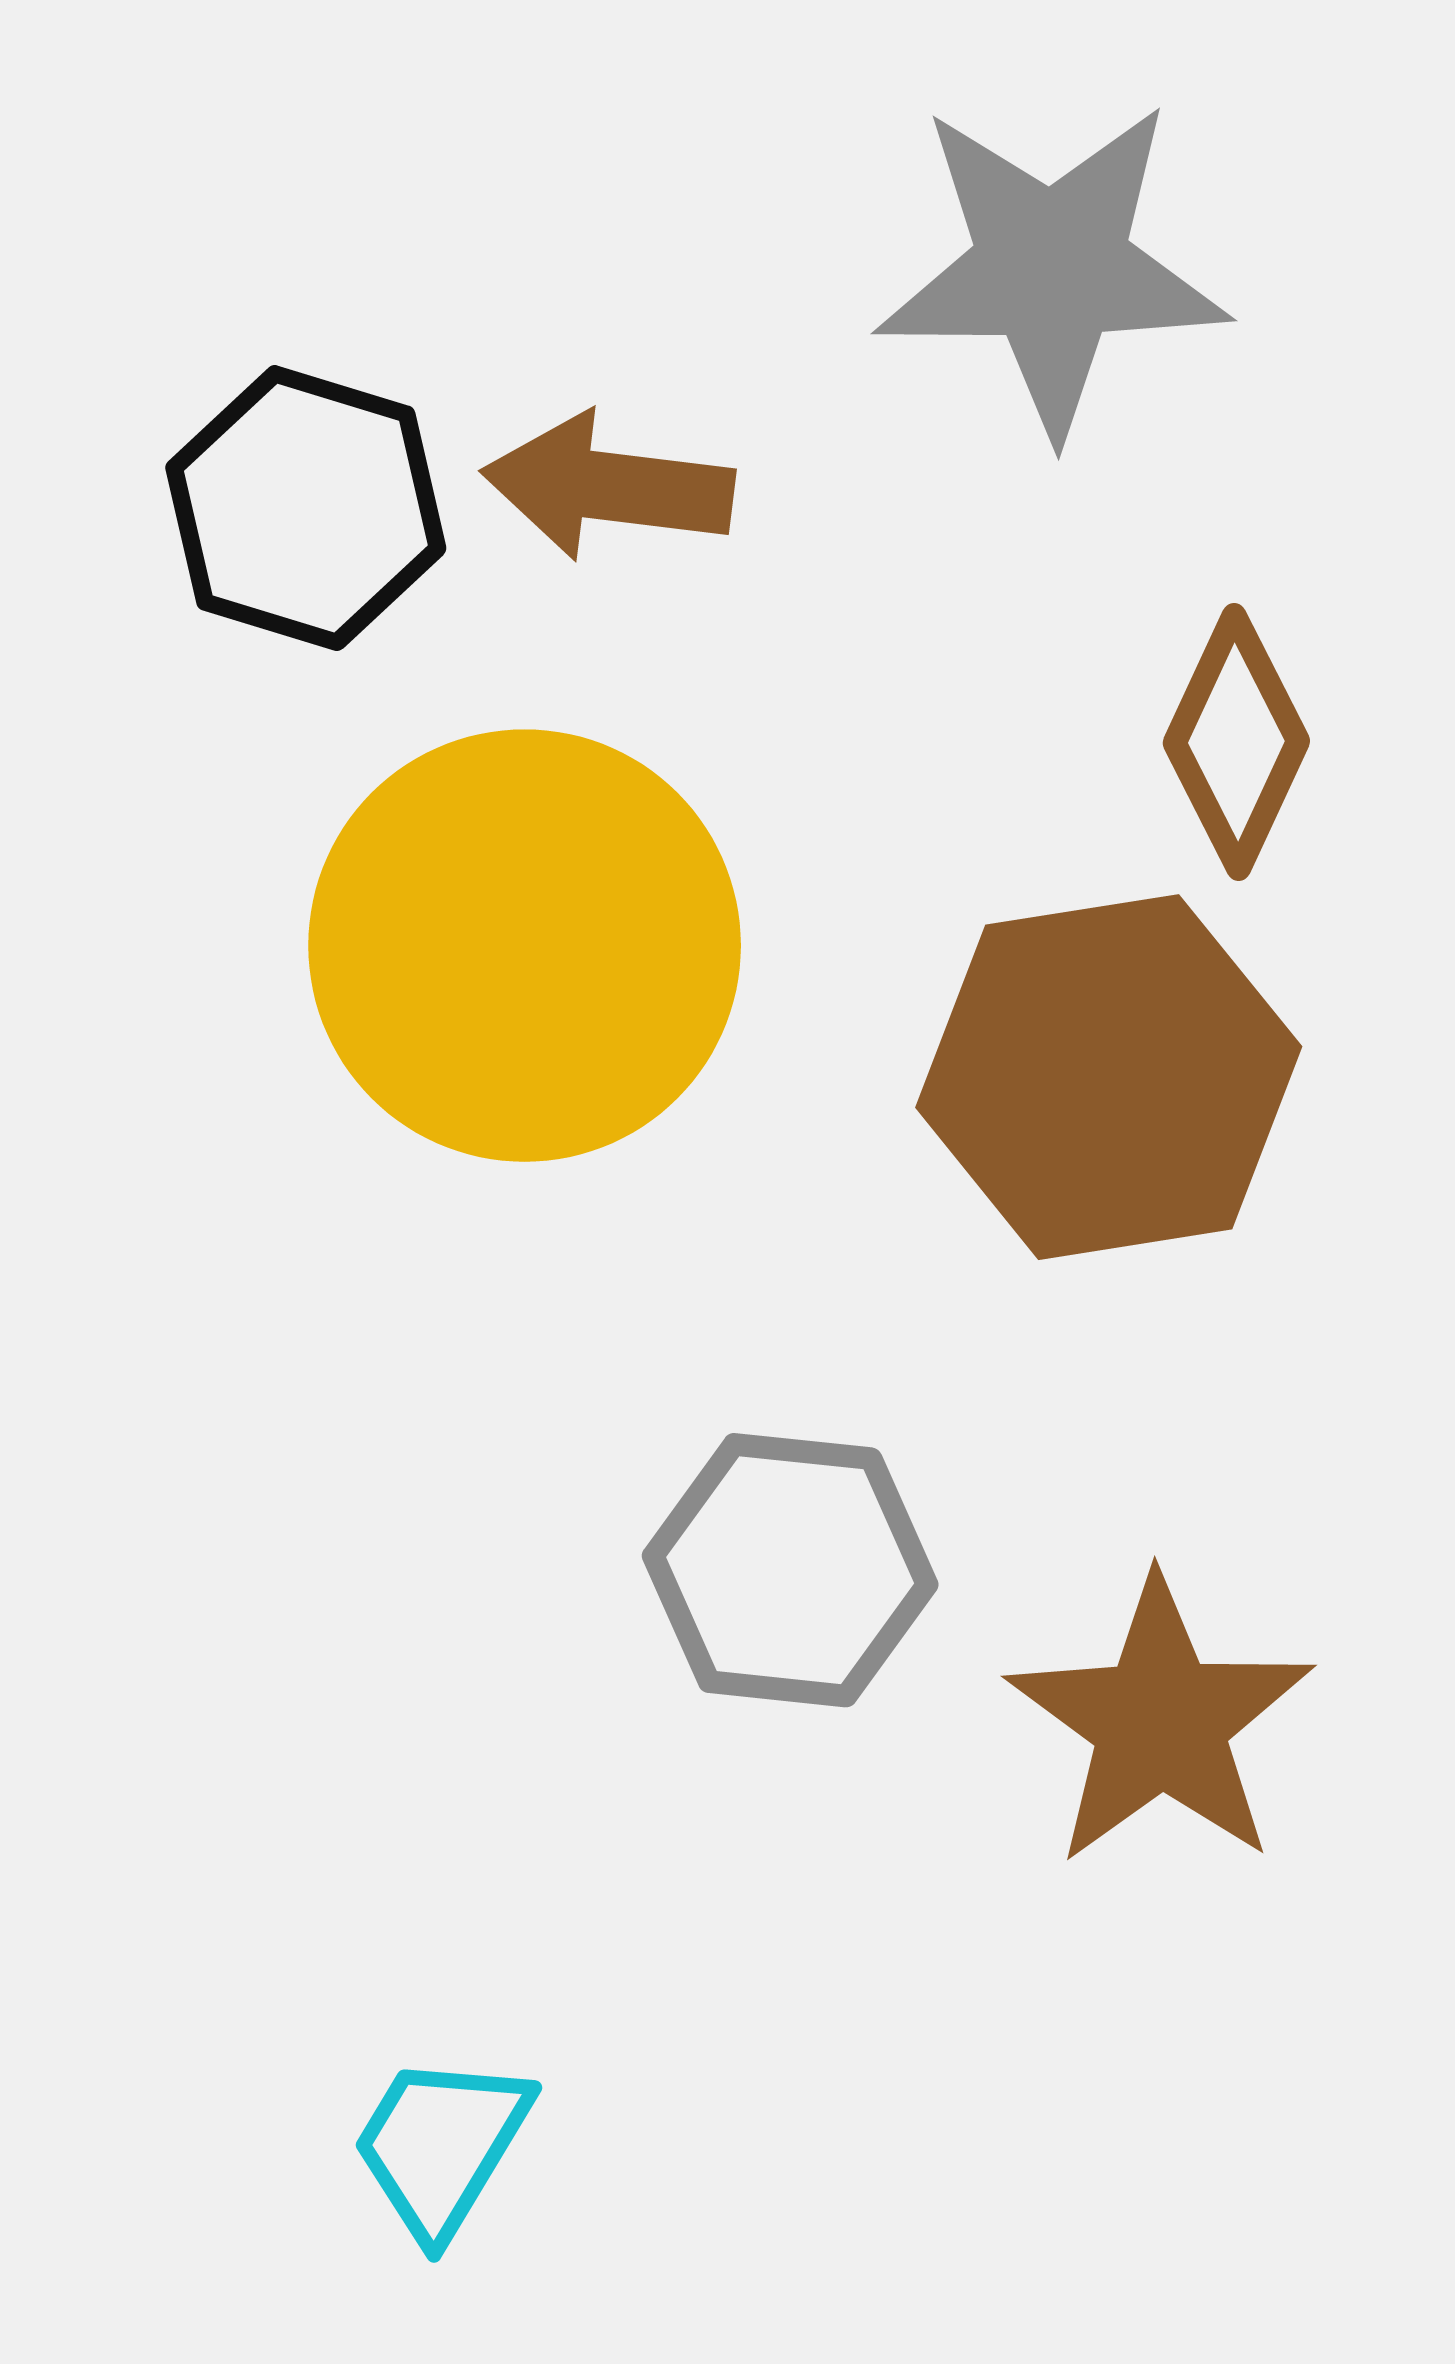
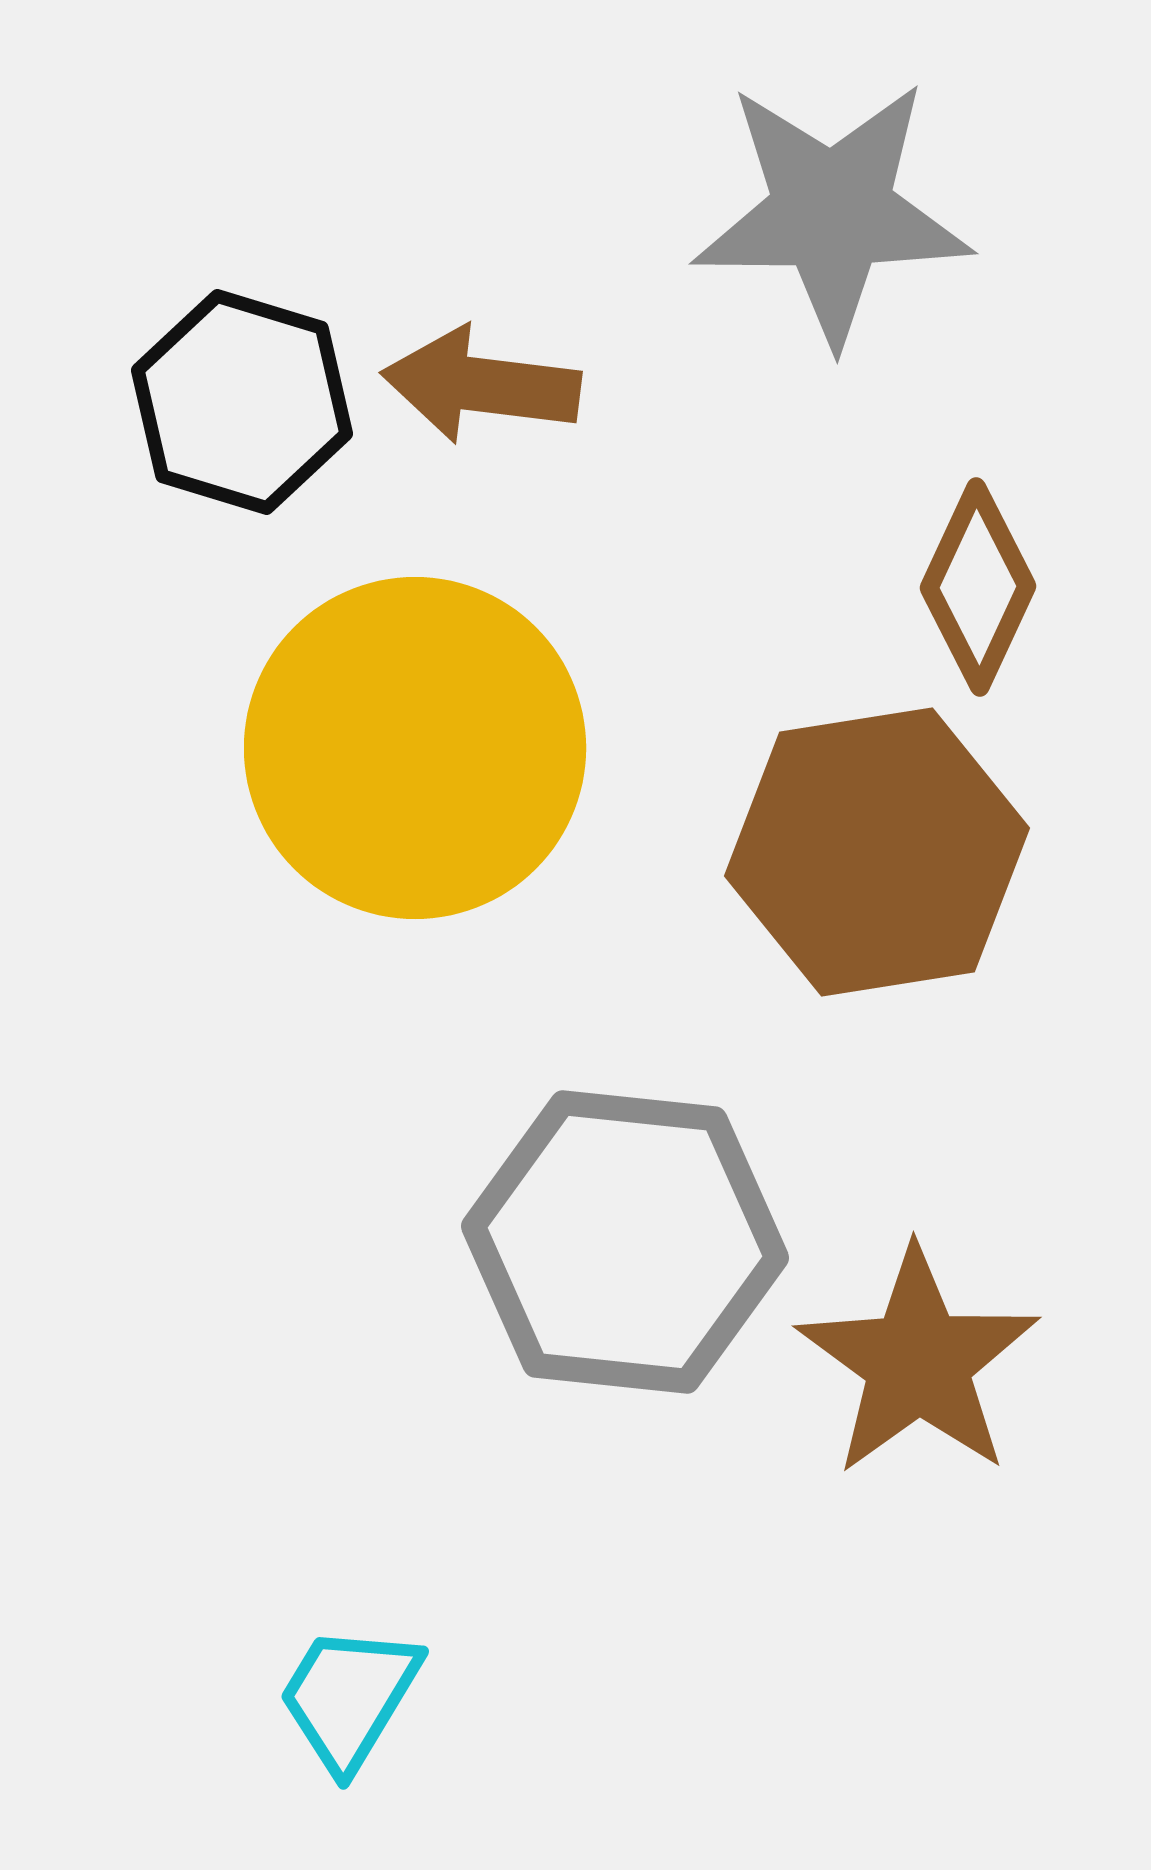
gray hexagon: (790, 1570) -> (625, 1242), size x1.4

